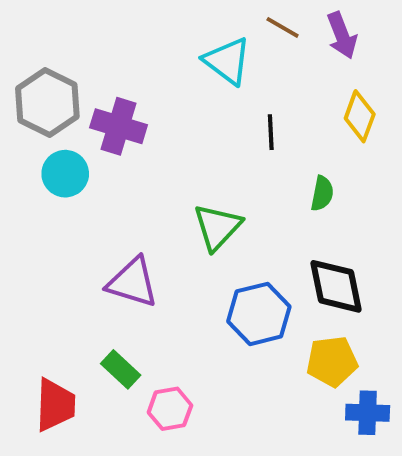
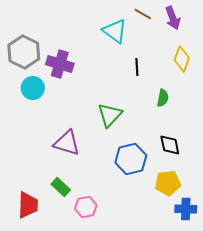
black diamond: (336, 286) -> (170, 145), size x0.7

